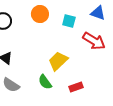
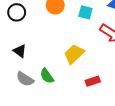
green semicircle: (45, 82) -> (47, 76), moved

